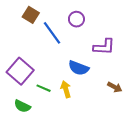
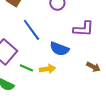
blue line: (52, 33) -> (31, 30), moved
yellow arrow: (66, 89) -> (47, 69), turned 98

